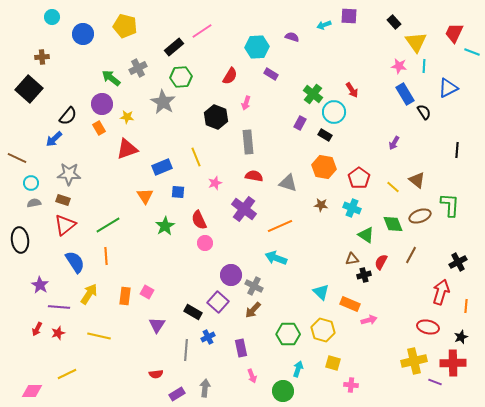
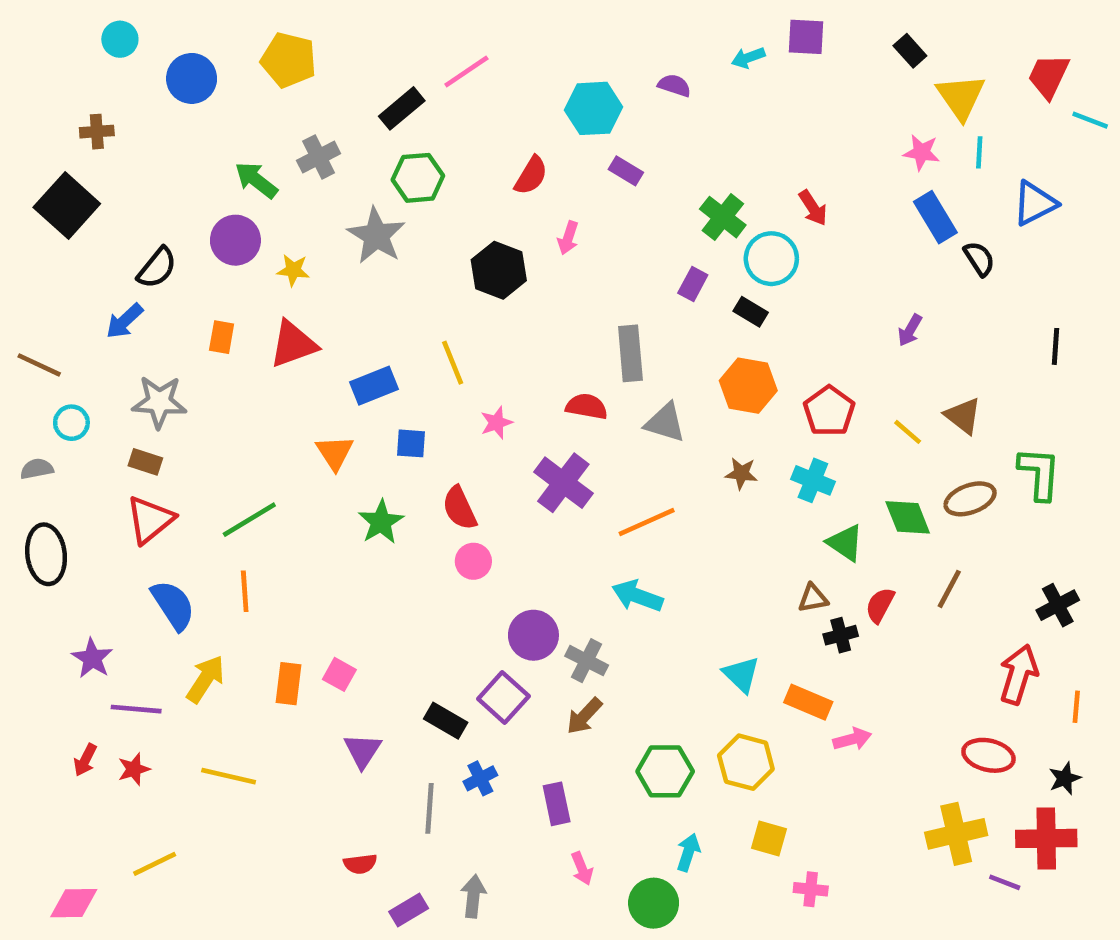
orange rectangle: (99, 128) -> (222, 337), moved, turned 40
gray rectangle: (248, 142) -> (630, 353), moved
gray semicircle: (34, 203) -> (37, 469), moved

